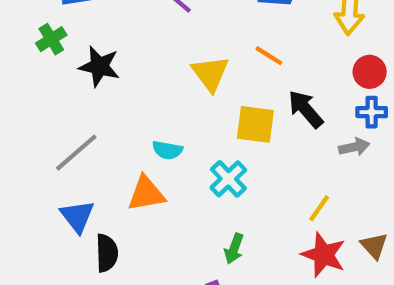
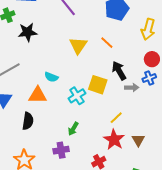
black star: (99, 66) -> (28, 32), turned -30
blue cross: (372, 112) -> (149, 78), turned -32
yellow square: (255, 124) -> (98, 85), moved
gray arrow: (354, 147) -> (132, 88), moved
black semicircle: (107, 253) -> (28, 121), moved

